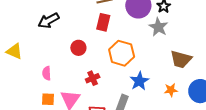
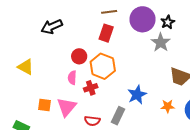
yellow triangle: (14, 51) -> (26, 67), moved
orange hexagon: (122, 53) -> (103, 66), moved
pink semicircle: (47, 73) -> (72, 78), moved

